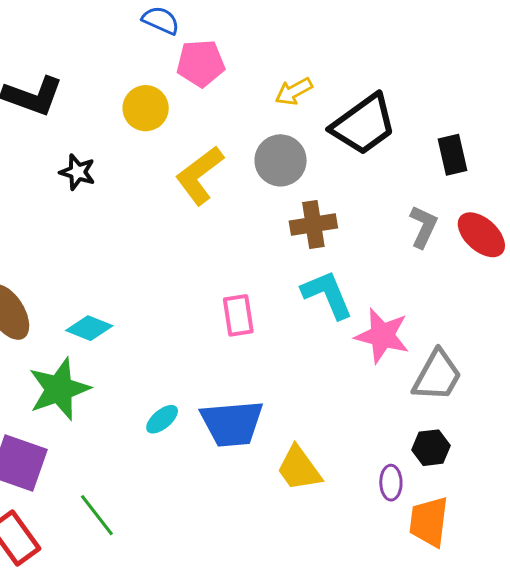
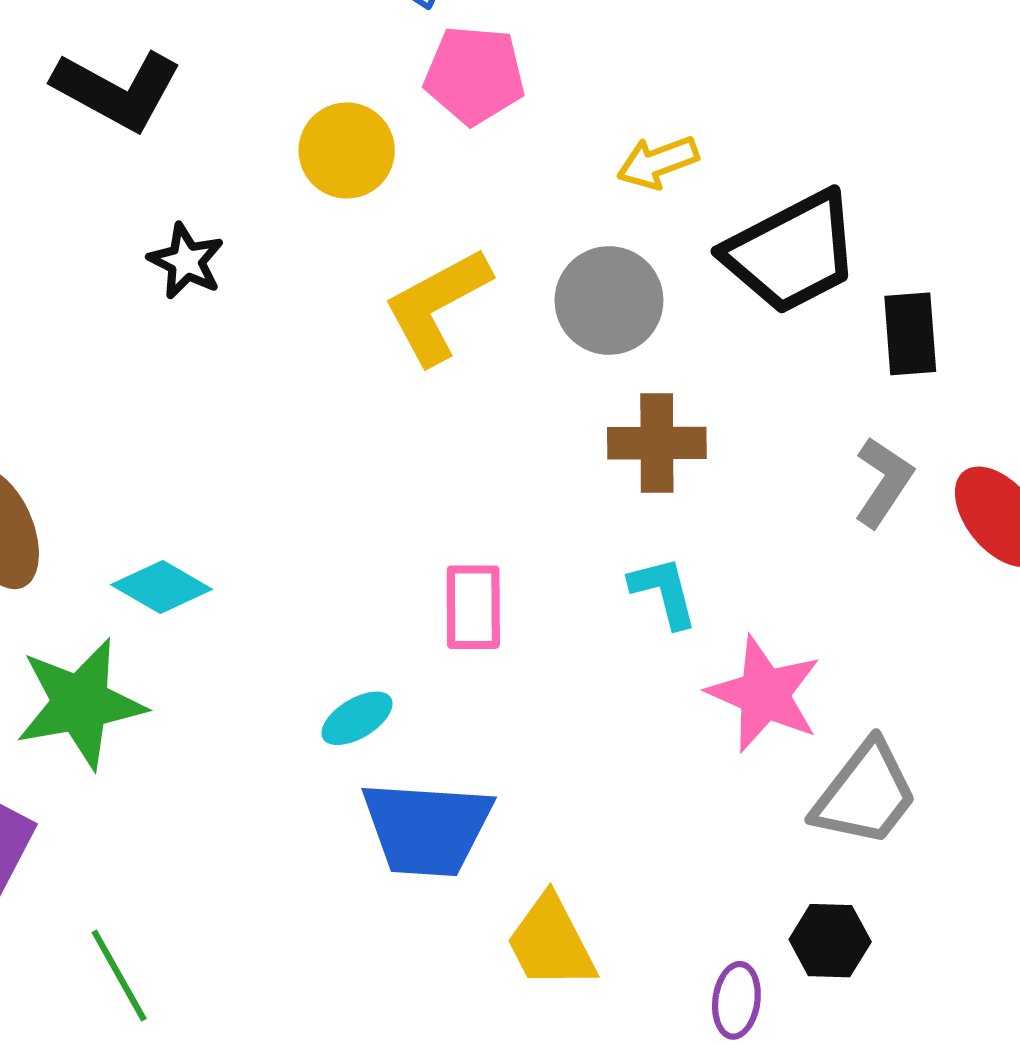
black rectangle: (453, 155) -> (910, 334), moved
cyan L-shape: (327, 295) -> (664, 592), size x0.7
cyan ellipse: (162, 419) -> (357, 718), moved

